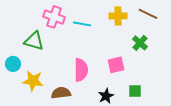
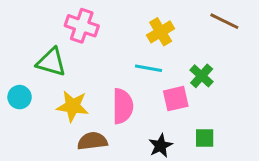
yellow cross: (118, 16) -> (161, 32), moved, turned -30
cyan line: (82, 24) -> (148, 68), moved
green cross: (140, 43) -> (202, 76), moved
yellow star: (33, 81) -> (73, 106), moved

